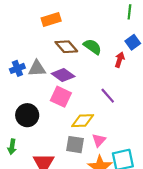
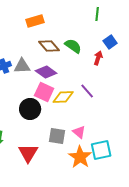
green line: (129, 12) -> (97, 14), moved
black circle: (27, 115) -> (30, 109), moved
yellow diamond: (83, 121) -> (63, 97), moved
pink triangle: (99, 140) -> (79, 132), turned -32

